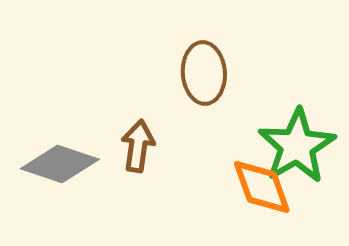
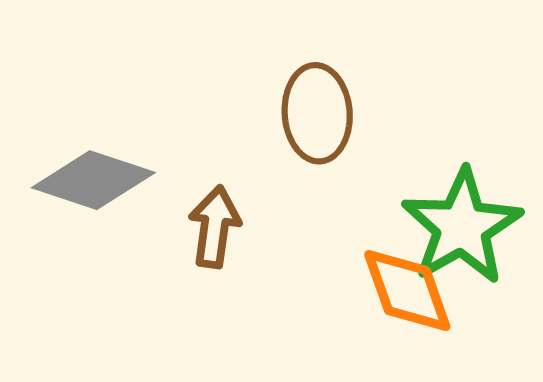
gray diamond: (60, 164) -> (93, 180), moved

